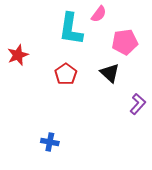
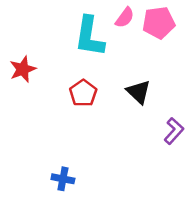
pink pentagon: (125, 42) -> (159, 23), moved

